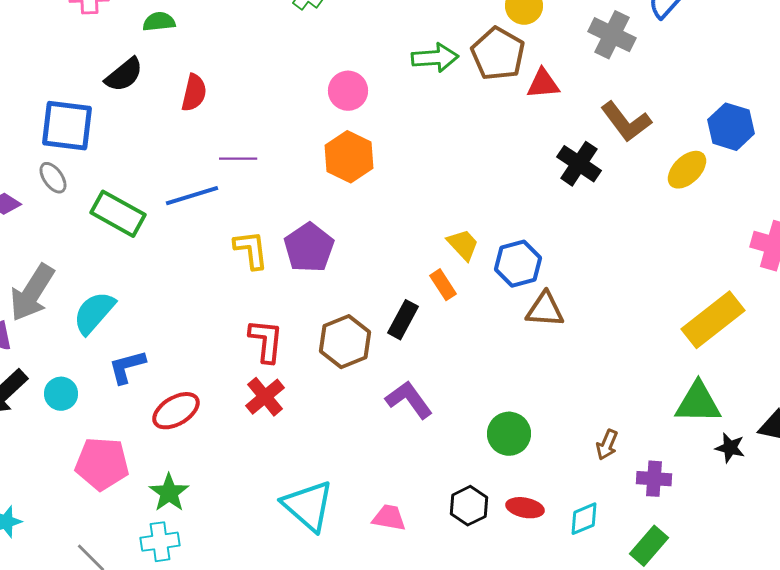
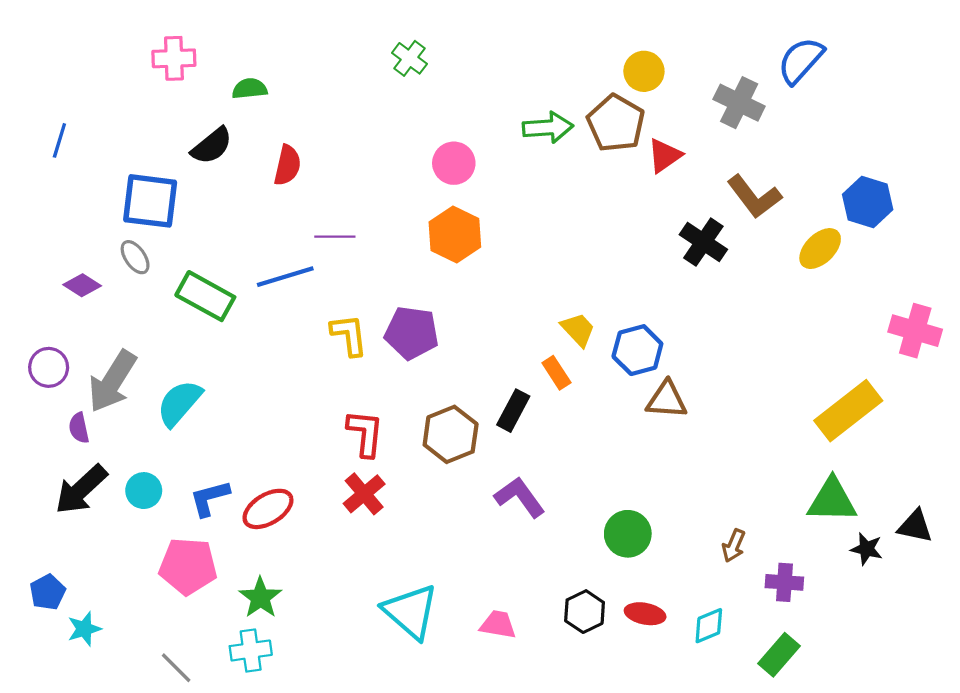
red triangle: (543, 84) -> (665, 156), turned -30
purple pentagon: (309, 248) -> (412, 333), turned -30
blue L-shape: (127, 367) -> (210, 498), moved

